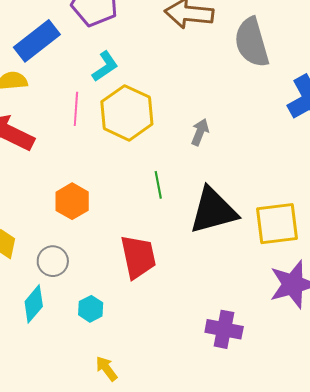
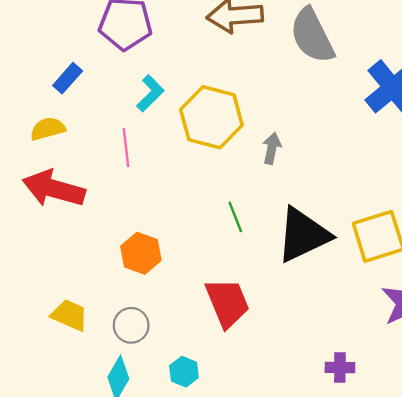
blue rectangle: (37, 41) -> (68, 78), size x0.6
yellow hexagon: (127, 113) -> (211, 117), moved
purple cross: (224, 329) -> (340, 367), size x0.7

